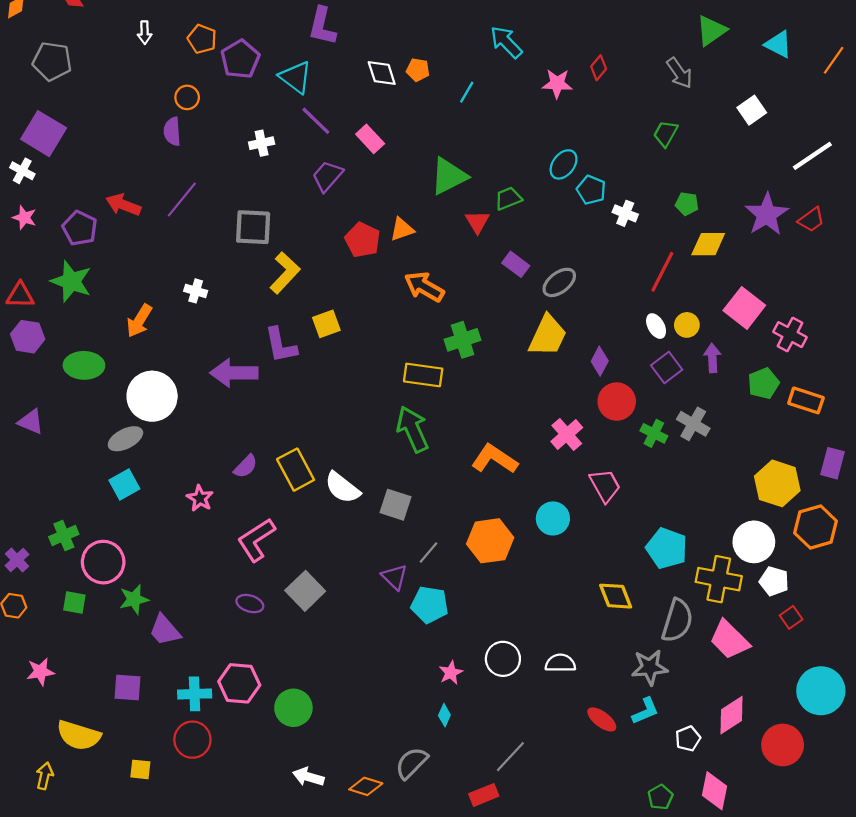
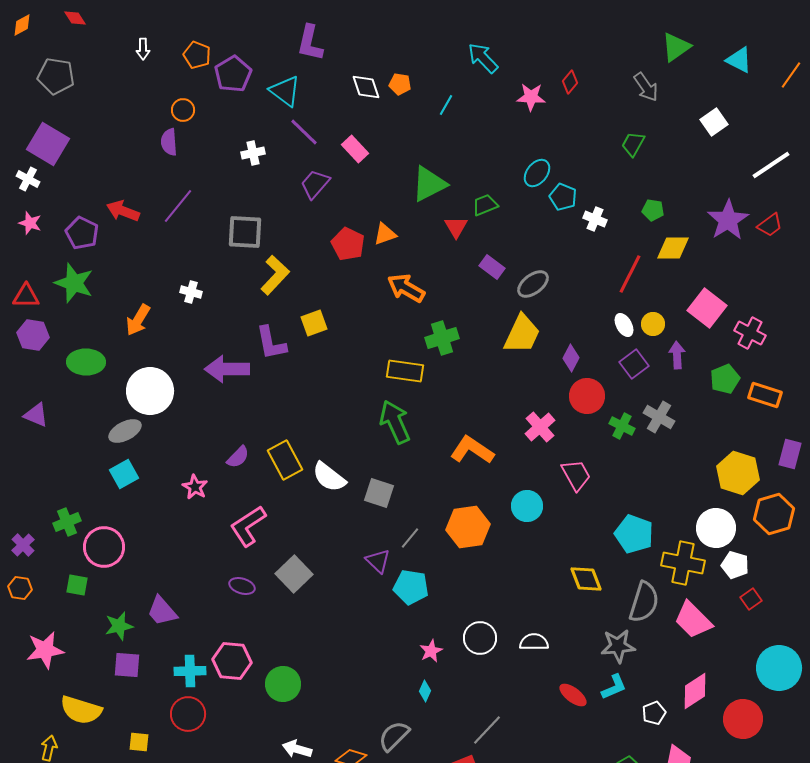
green star: (134, 599) -> (119, 626), moved
pink star: (40, 672) -> (45, 650), size x1.4

